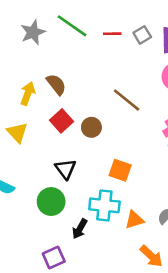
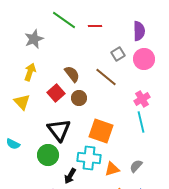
gray star: (33, 32) -> (34, 39), moved
gray square: (142, 35) -> (118, 54), moved
brown semicircle: (56, 84) -> (72, 74), moved
black triangle: (65, 169) -> (59, 130), size x1.4
orange square: (120, 170) -> (101, 131), size x1.4

